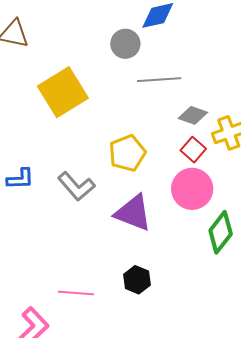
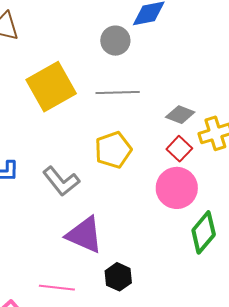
gray line: (159, 80) -> (118, 92), moved
purple triangle: (133, 213) -> (85, 235), moved

